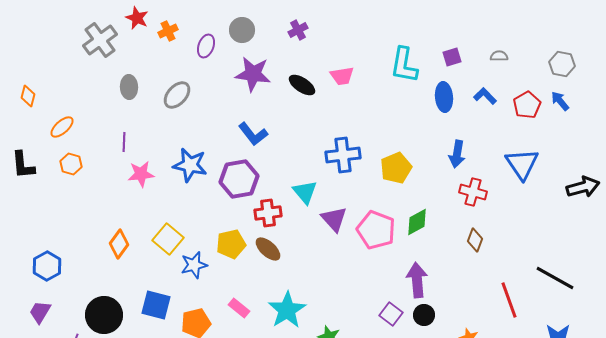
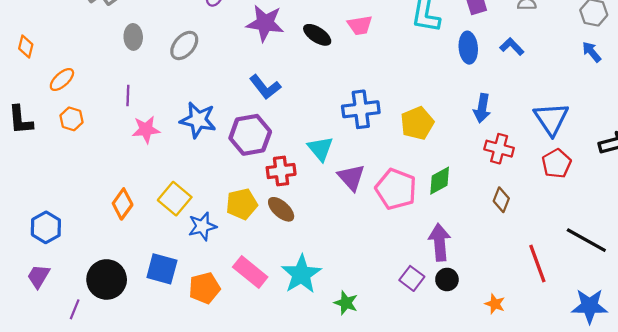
red pentagon: (527, 105) -> (557, 164), moved
pink rectangle: (239, 308) -> (250, 272), size x1.5

